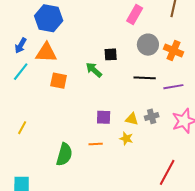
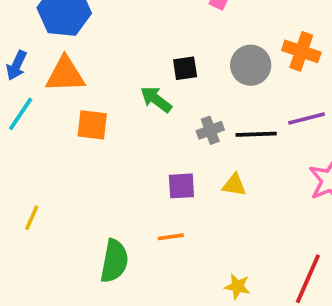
gray circle: (148, 45) -> (251, 65), moved
black line: (145, 78) -> (256, 134), moved
gray cross: (152, 116) -> (210, 130), moved
yellow star: (126, 139) -> (237, 286), moved

